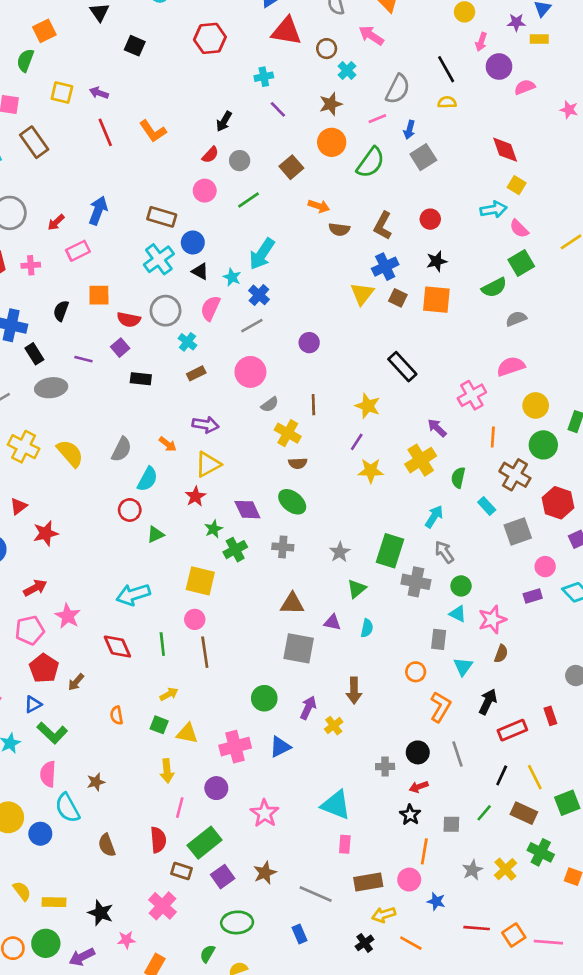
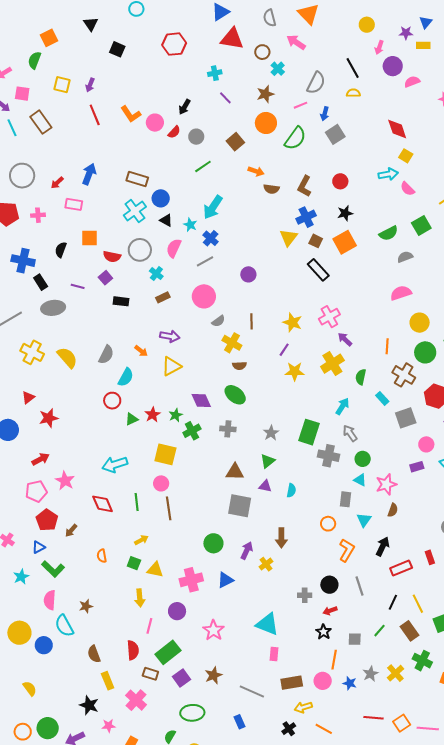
purple arrow: (99, 93) -> (90, 85), turned -88
pink circle: (205, 191) -> (155, 123), moved
pink rectangle: (78, 251) -> (74, 204), turned 36
green square: (521, 263) -> (421, 225), moved
orange square: (436, 300) -> (345, 242), turned -35
black rectangle: (402, 367) -> (318, 270), moved
pink cross: (472, 395) -> (329, 317), moved
red star: (195, 496) -> (153, 415), moved
green triangle: (357, 589) -> (268, 461), moved
brown rectangle: (524, 813) -> (410, 631), turned 30
blue star: (436, 901) -> (350, 683), moved
yellow rectangle: (54, 902) -> (108, 681), moved, turned 66

